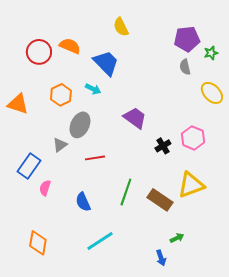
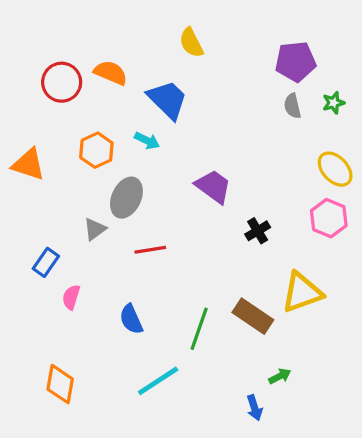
green star: (211, 53) -> (333, 103), moved
yellow ellipse: (212, 93) -> (335, 169), moved
pink hexagon: (193, 138) -> (329, 218), moved
blue rectangle: (29, 166) -> (46, 262), size x0.7
green line: (126, 192) -> (199, 329), moved

